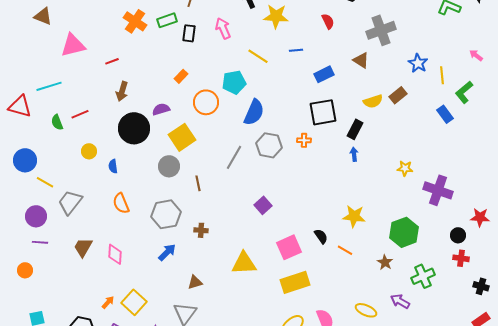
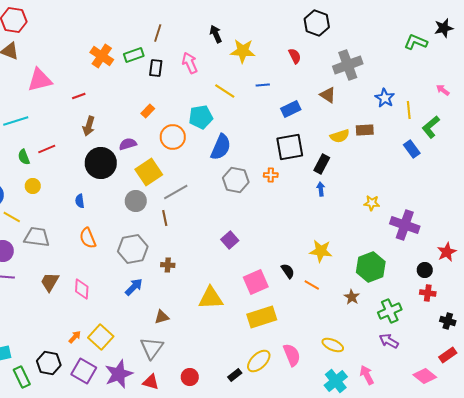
brown rectangle: (398, 95) -> (365, 130), turned 36
yellow circle: (89, 151) -> (33, 186), moved
gray line: (234, 157) -> (176, 192), moved, turned 30
gray trapezoid: (70, 202) -> (37, 237), turned 60
red star: (480, 217) -> (447, 252), turned -30
purple arrow: (400, 301) -> (389, 341), moved

